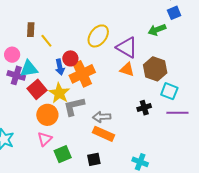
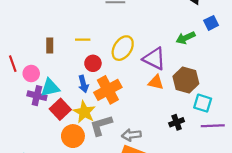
blue square: (174, 13) -> (211, 23), moved
yellow line: (46, 41) -> (83, 40), moved, turned -48
red circle: (70, 58) -> (93, 63), moved

